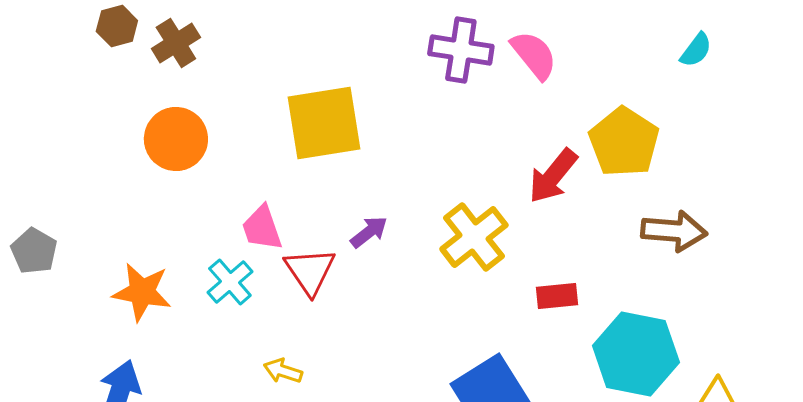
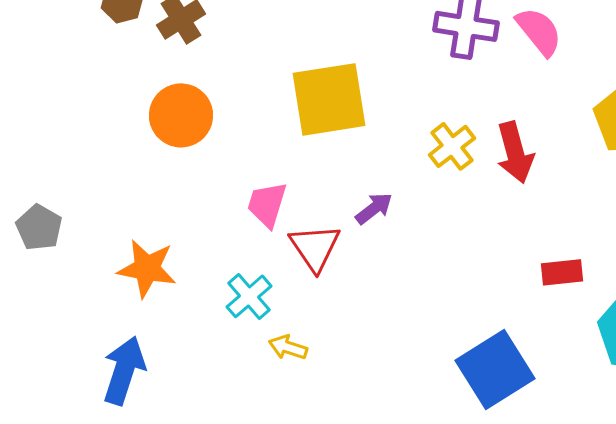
red arrow: (553, 176) -> (515, 152), moved, turned -54
pink trapezoid: (262, 228) -> (267, 204), turned 36
yellow cross: (474, 237) -> (452, 146), moved, size x0.7
cyan cross: (230, 282) -> (249, 296), moved

